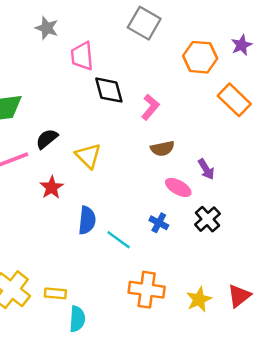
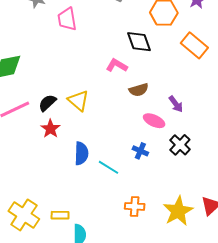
black diamond: (109, 90) -> (139, 42), moved
pink L-shape: (150, 107) -> (117, 65), moved, turned -95
black semicircle: (47, 139) -> (47, 103), moved
orange cross: (147, 290) -> (135, 206), size x0.7
yellow star: (199, 299) -> (178, 211), size x1.4

